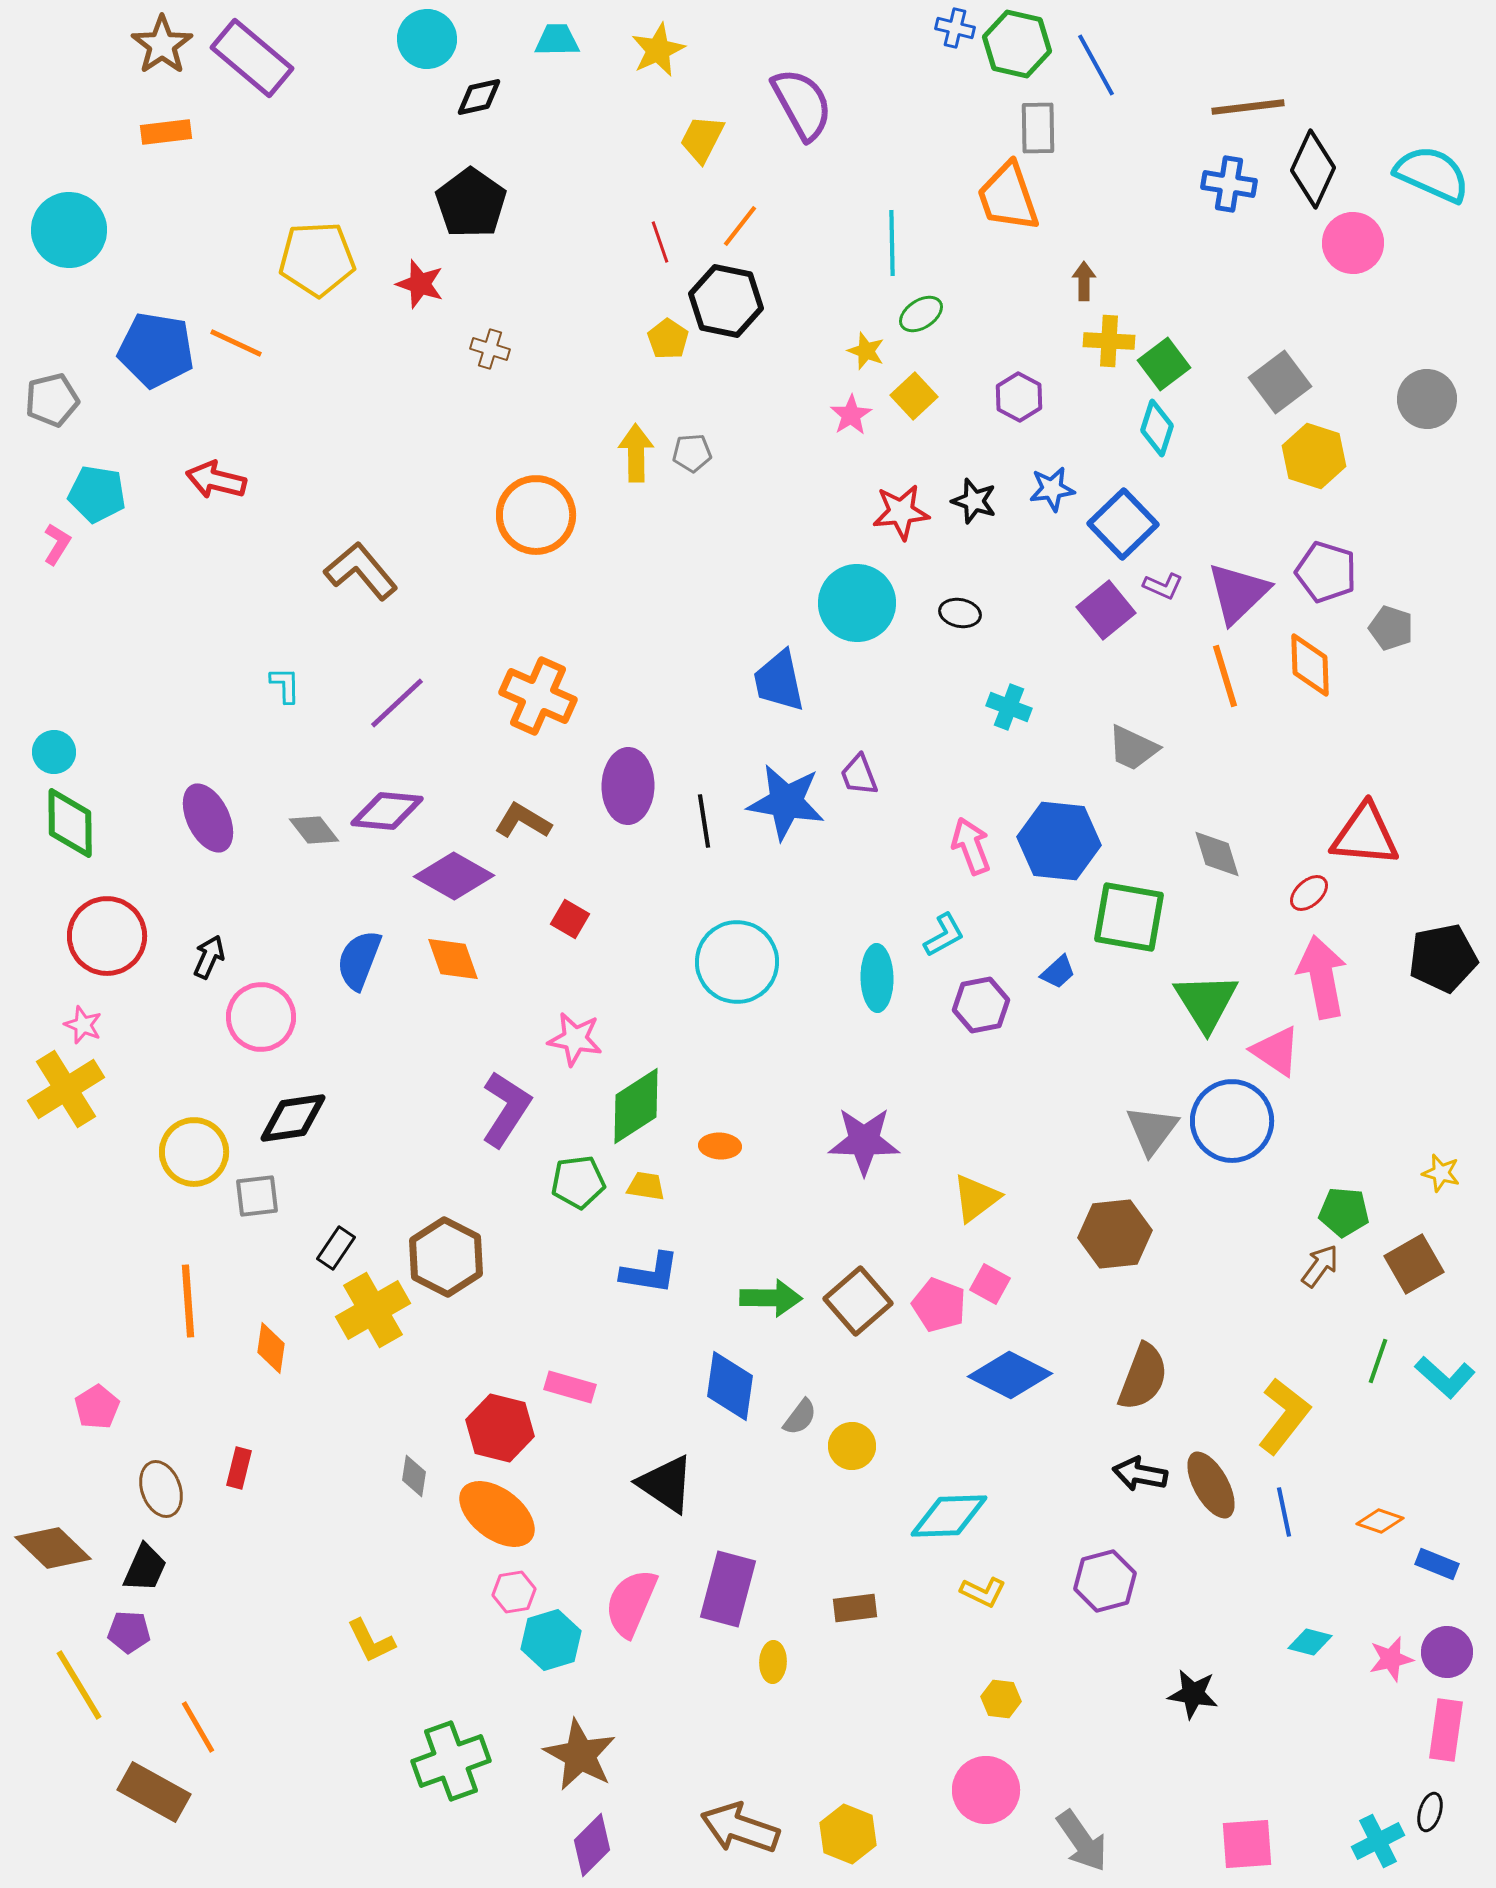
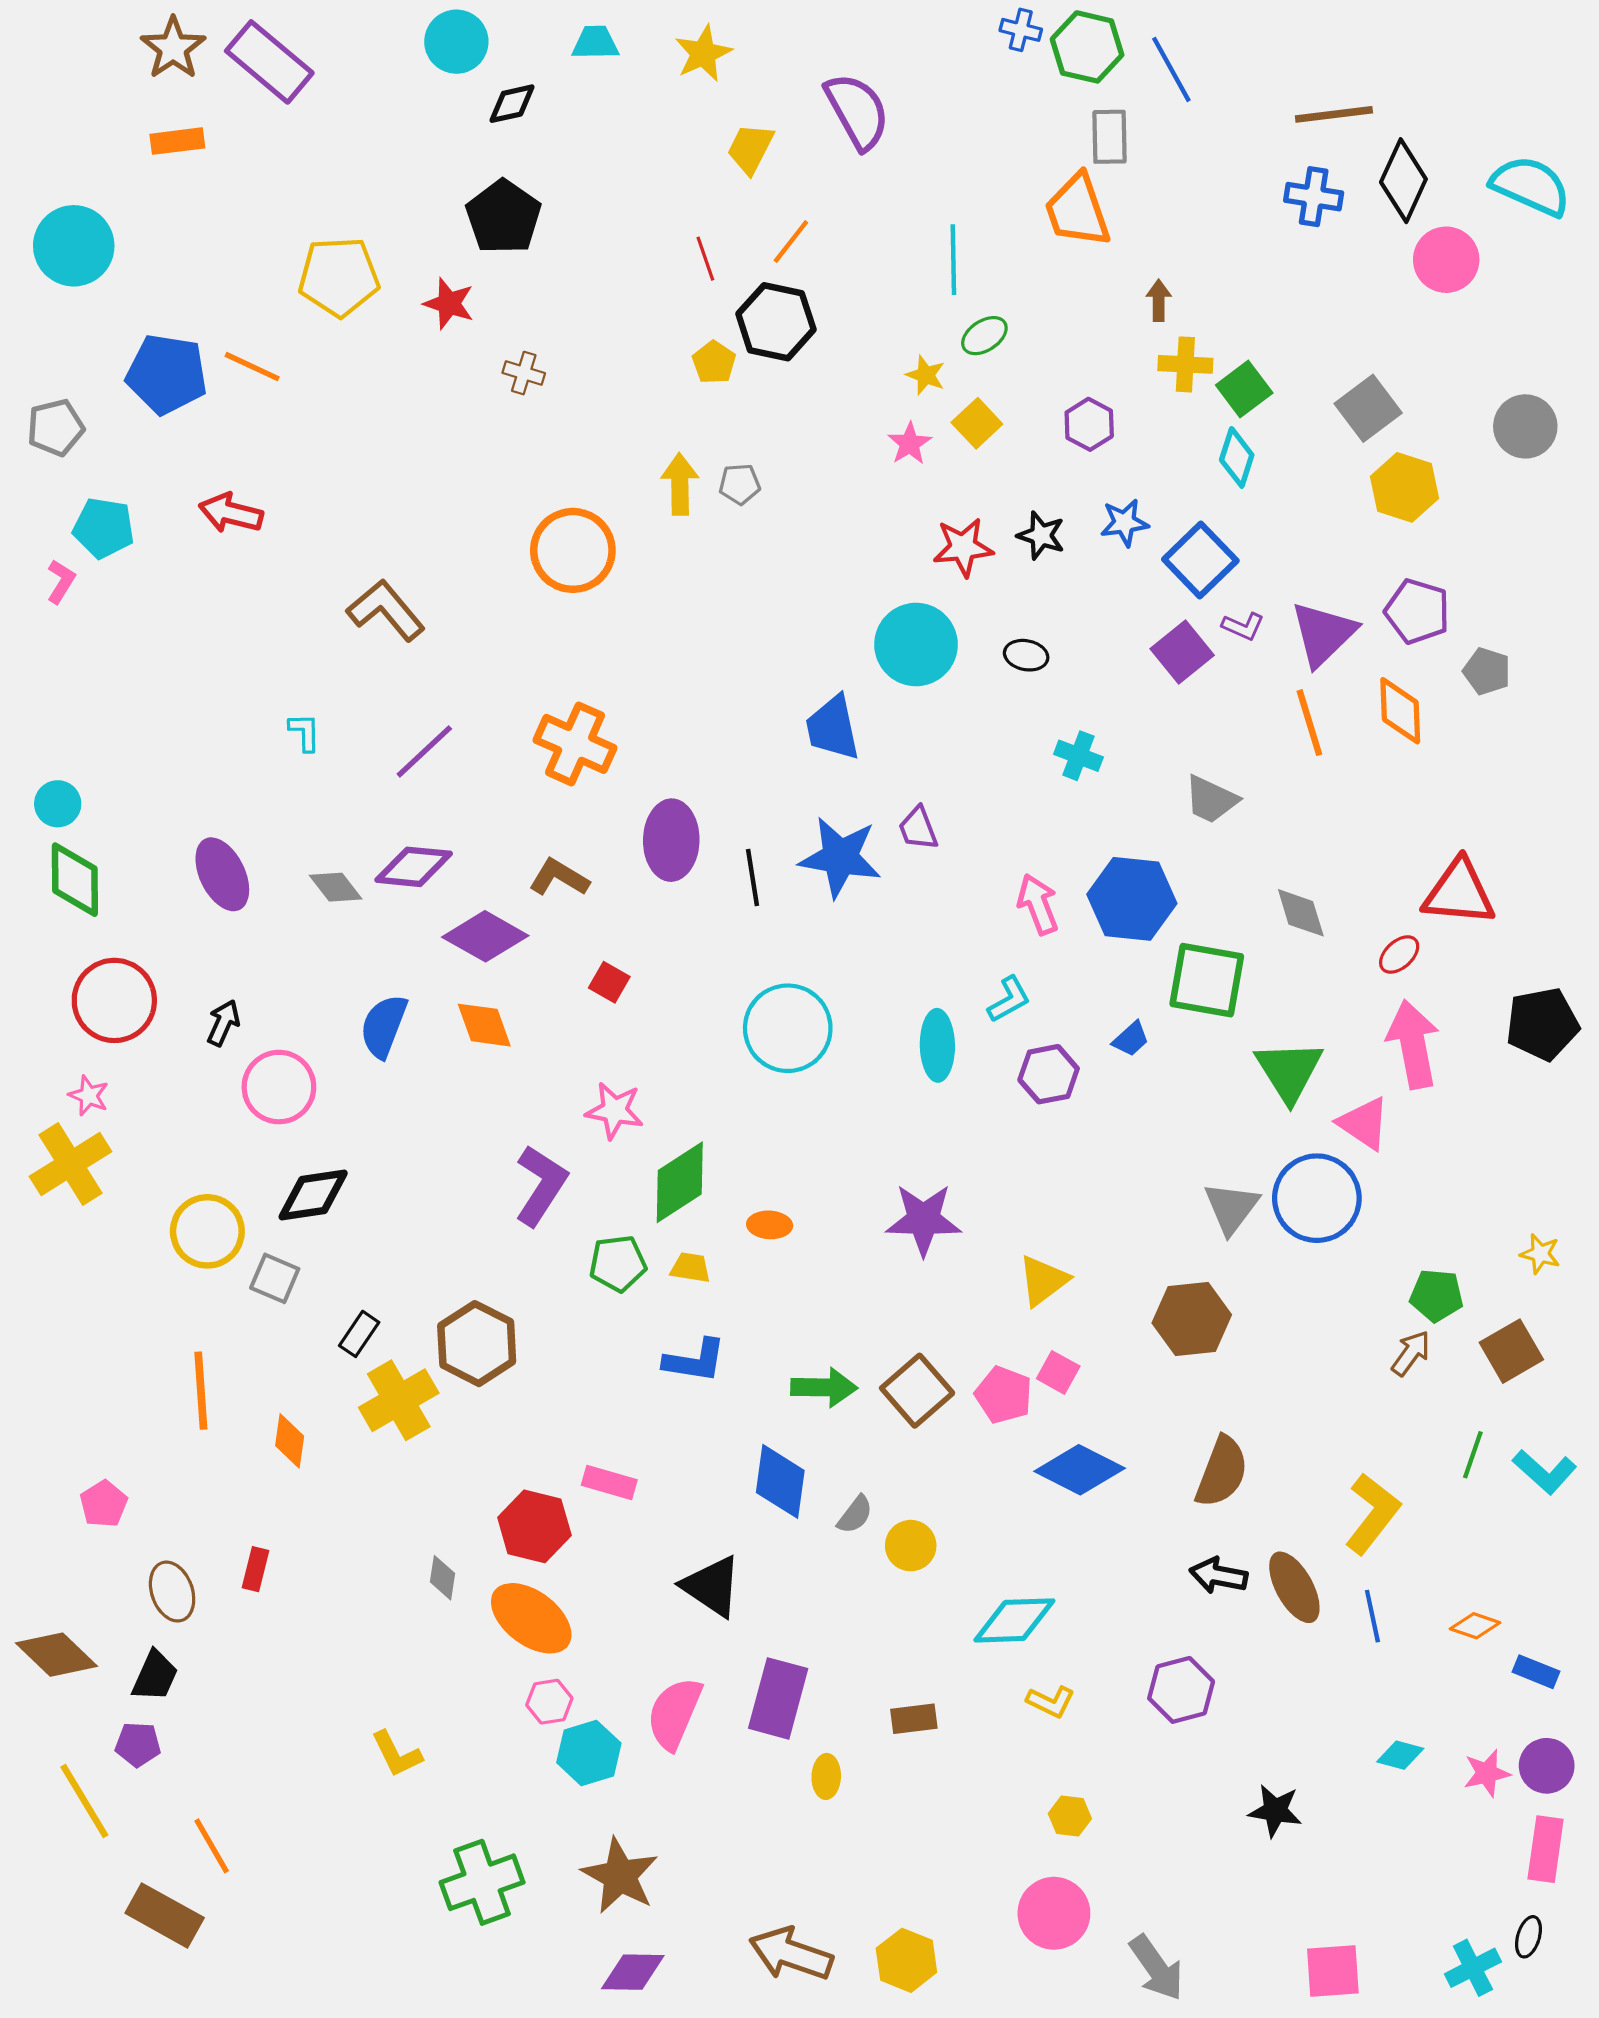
gray square: (257, 1196) -> (275, 1278), turned 30
purple diamond: (592, 1845) -> (633, 1972), turned 46

